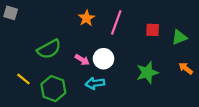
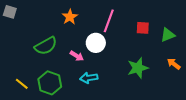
orange star: (86, 18) -> (70, 17), moved
white circle: (104, 59) -> (96, 43), moved
yellow line: (23, 79) -> (22, 84), moved

